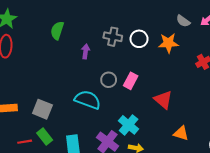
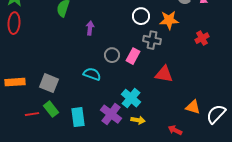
gray cross: (113, 37) -> (152, 40), moved
cyan semicircle: (88, 100) -> (92, 74), size x0.7
red triangle: (163, 100) -> (164, 74), turned -30
orange triangle: (181, 133) -> (193, 107), moved

